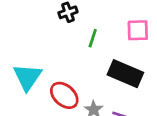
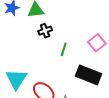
pink square: (138, 30) -> (97, 43), turned -36

